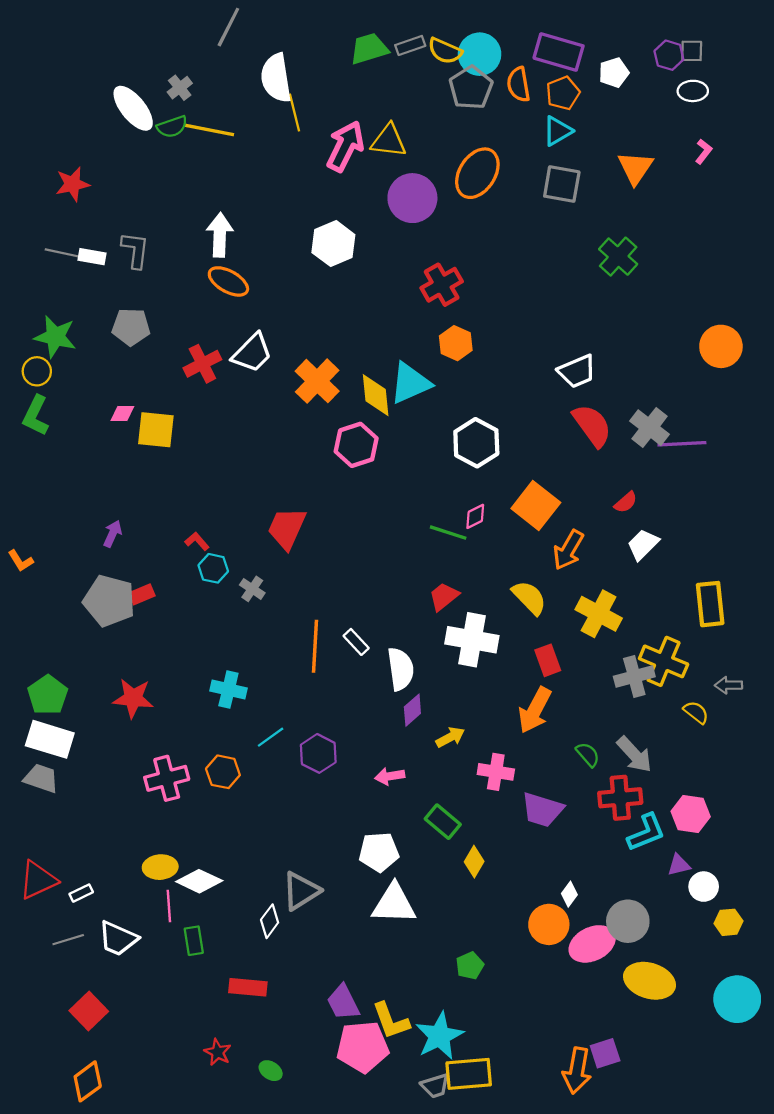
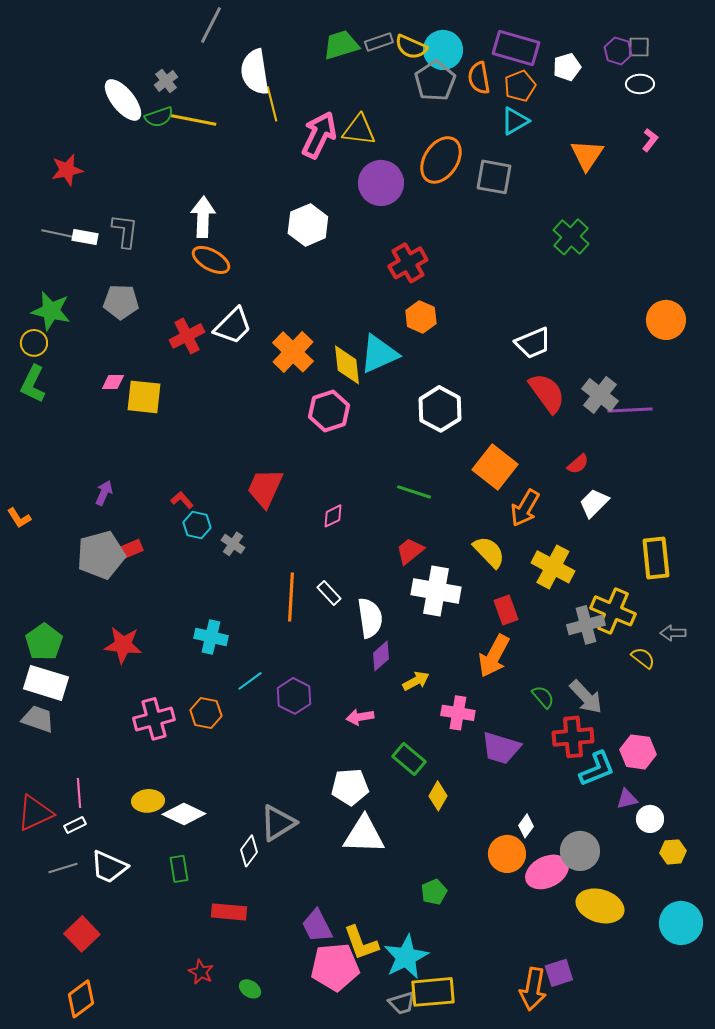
gray square: (562, 184) -> (494, 177), moved
pink diamond: (475, 516) -> (333, 516), moved
gray pentagon: (109, 601) -> (101, 555), turned -30
pink line: (169, 906) -> (79, 793), moved

